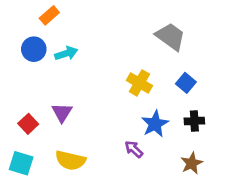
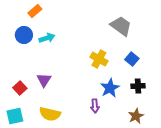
purple arrow: (134, 149) -> (95, 106), turned -136
cyan square: (21, 163) -> (15, 116), turned -30

